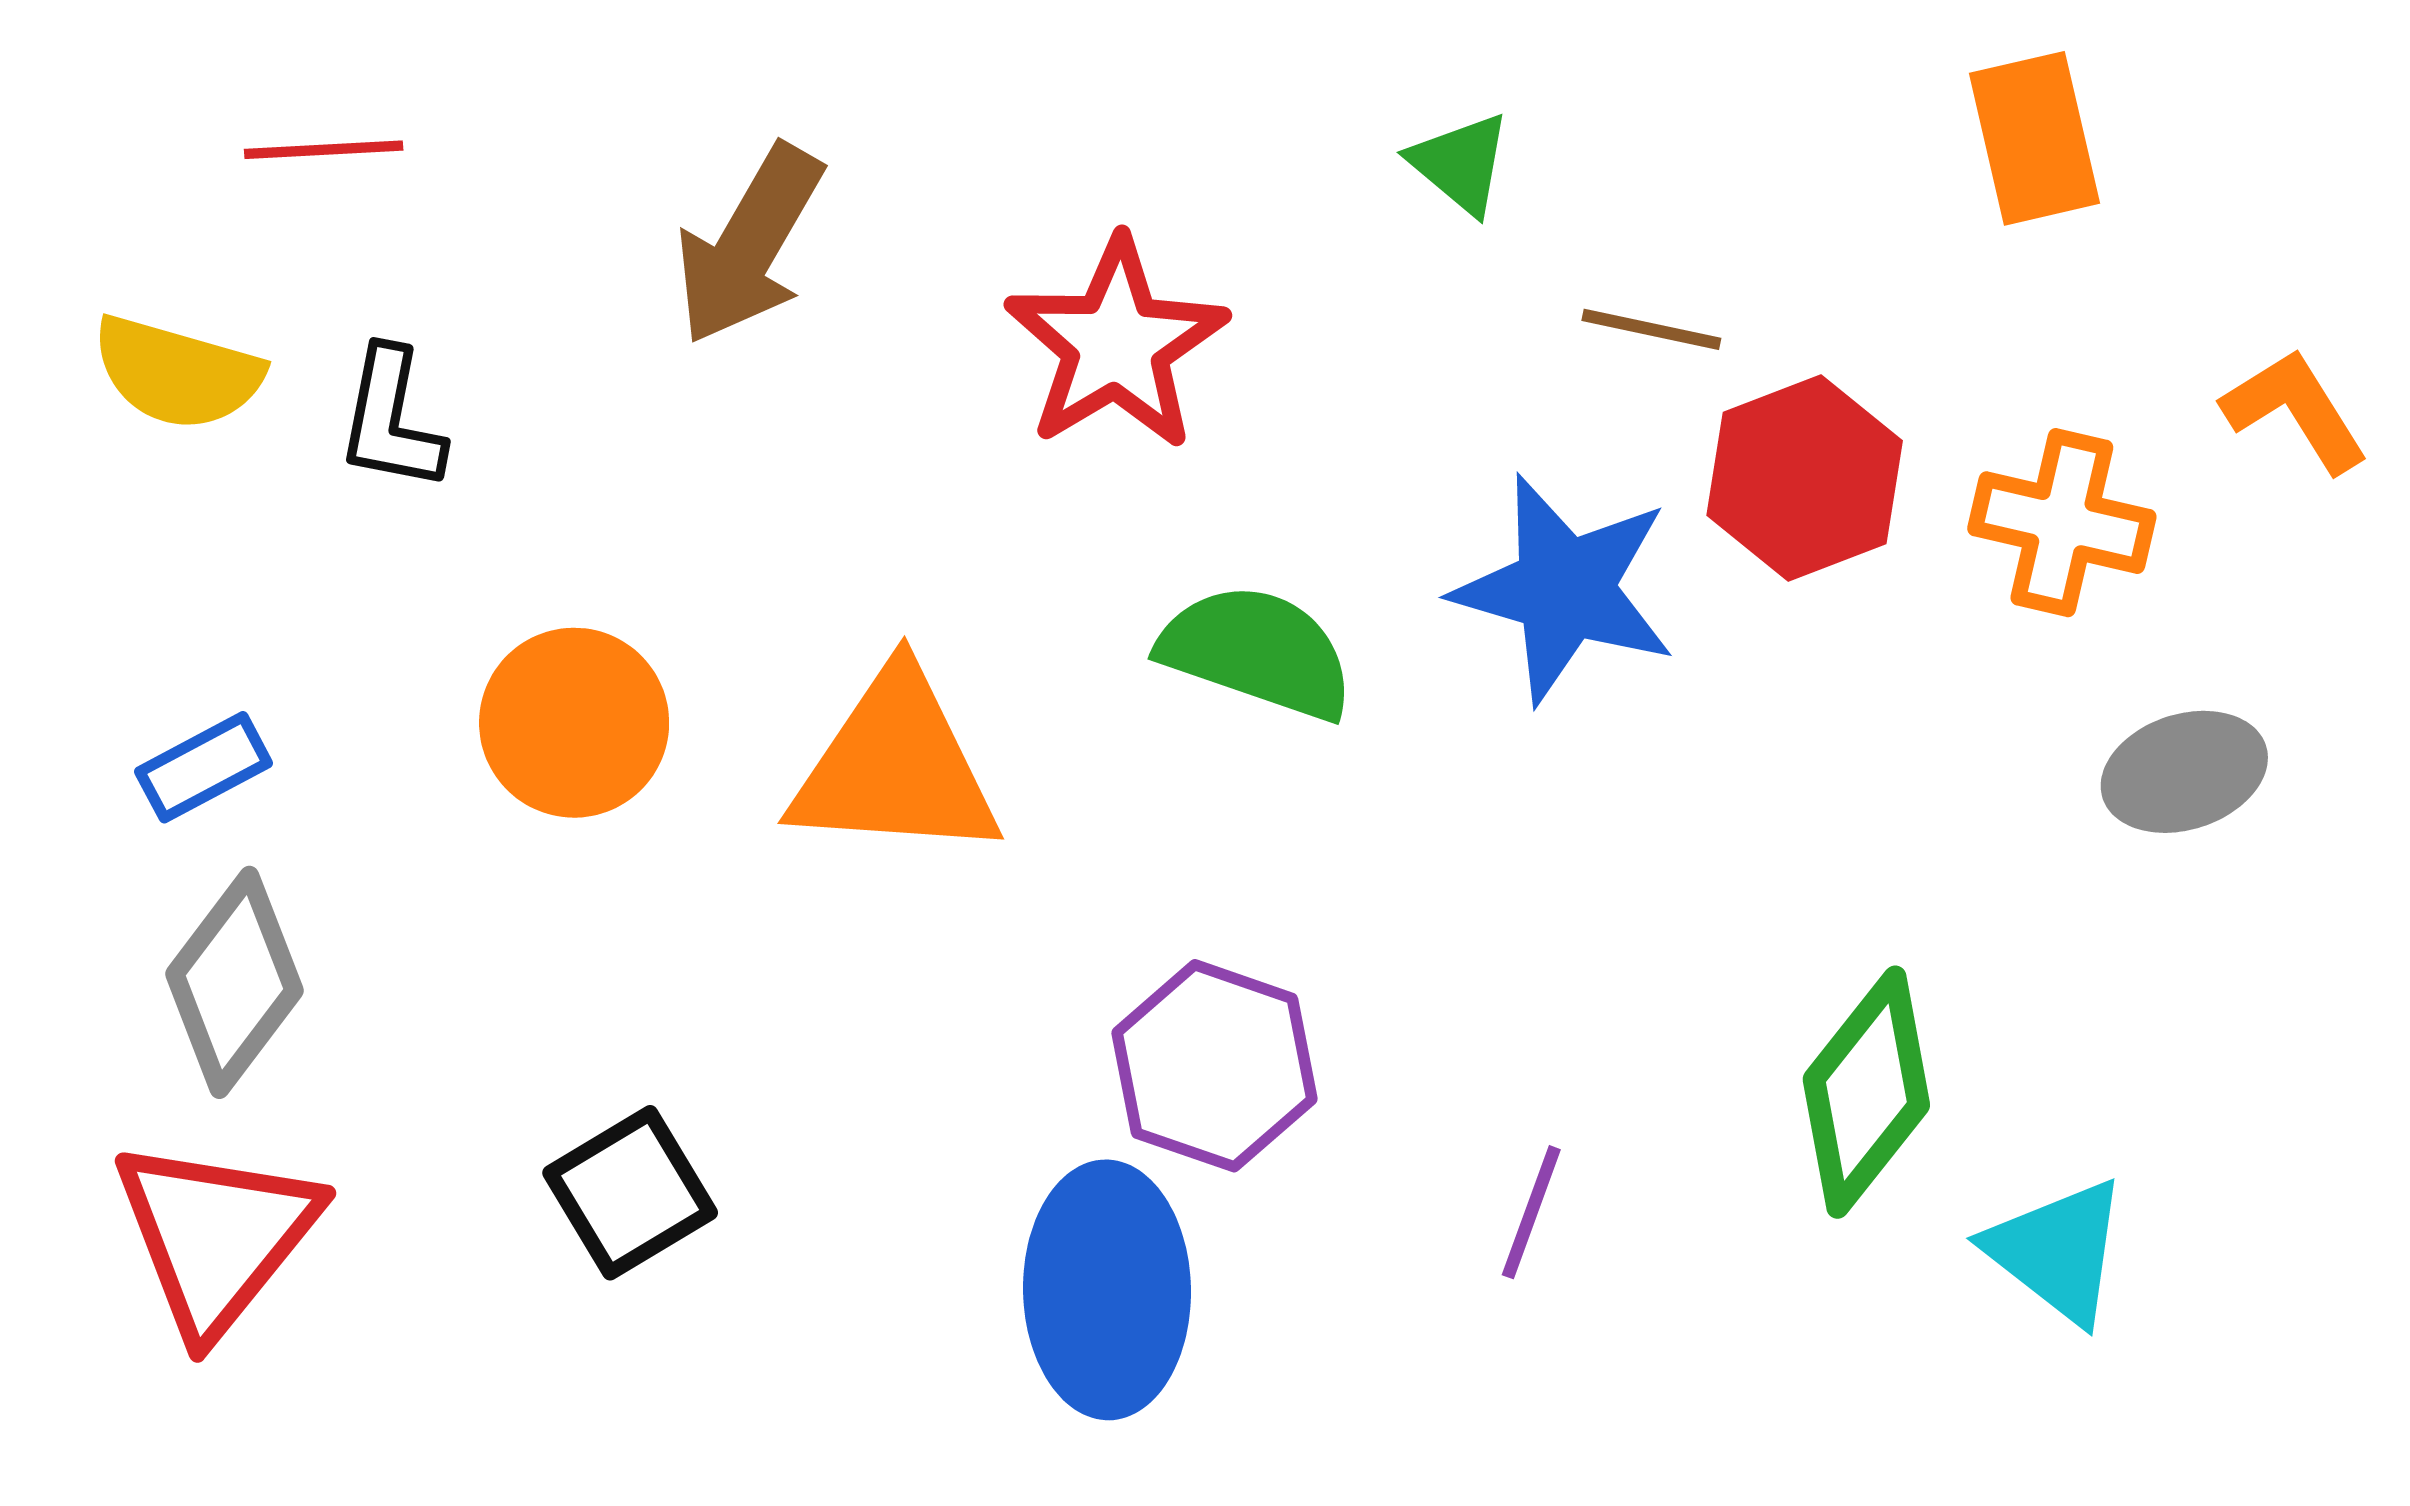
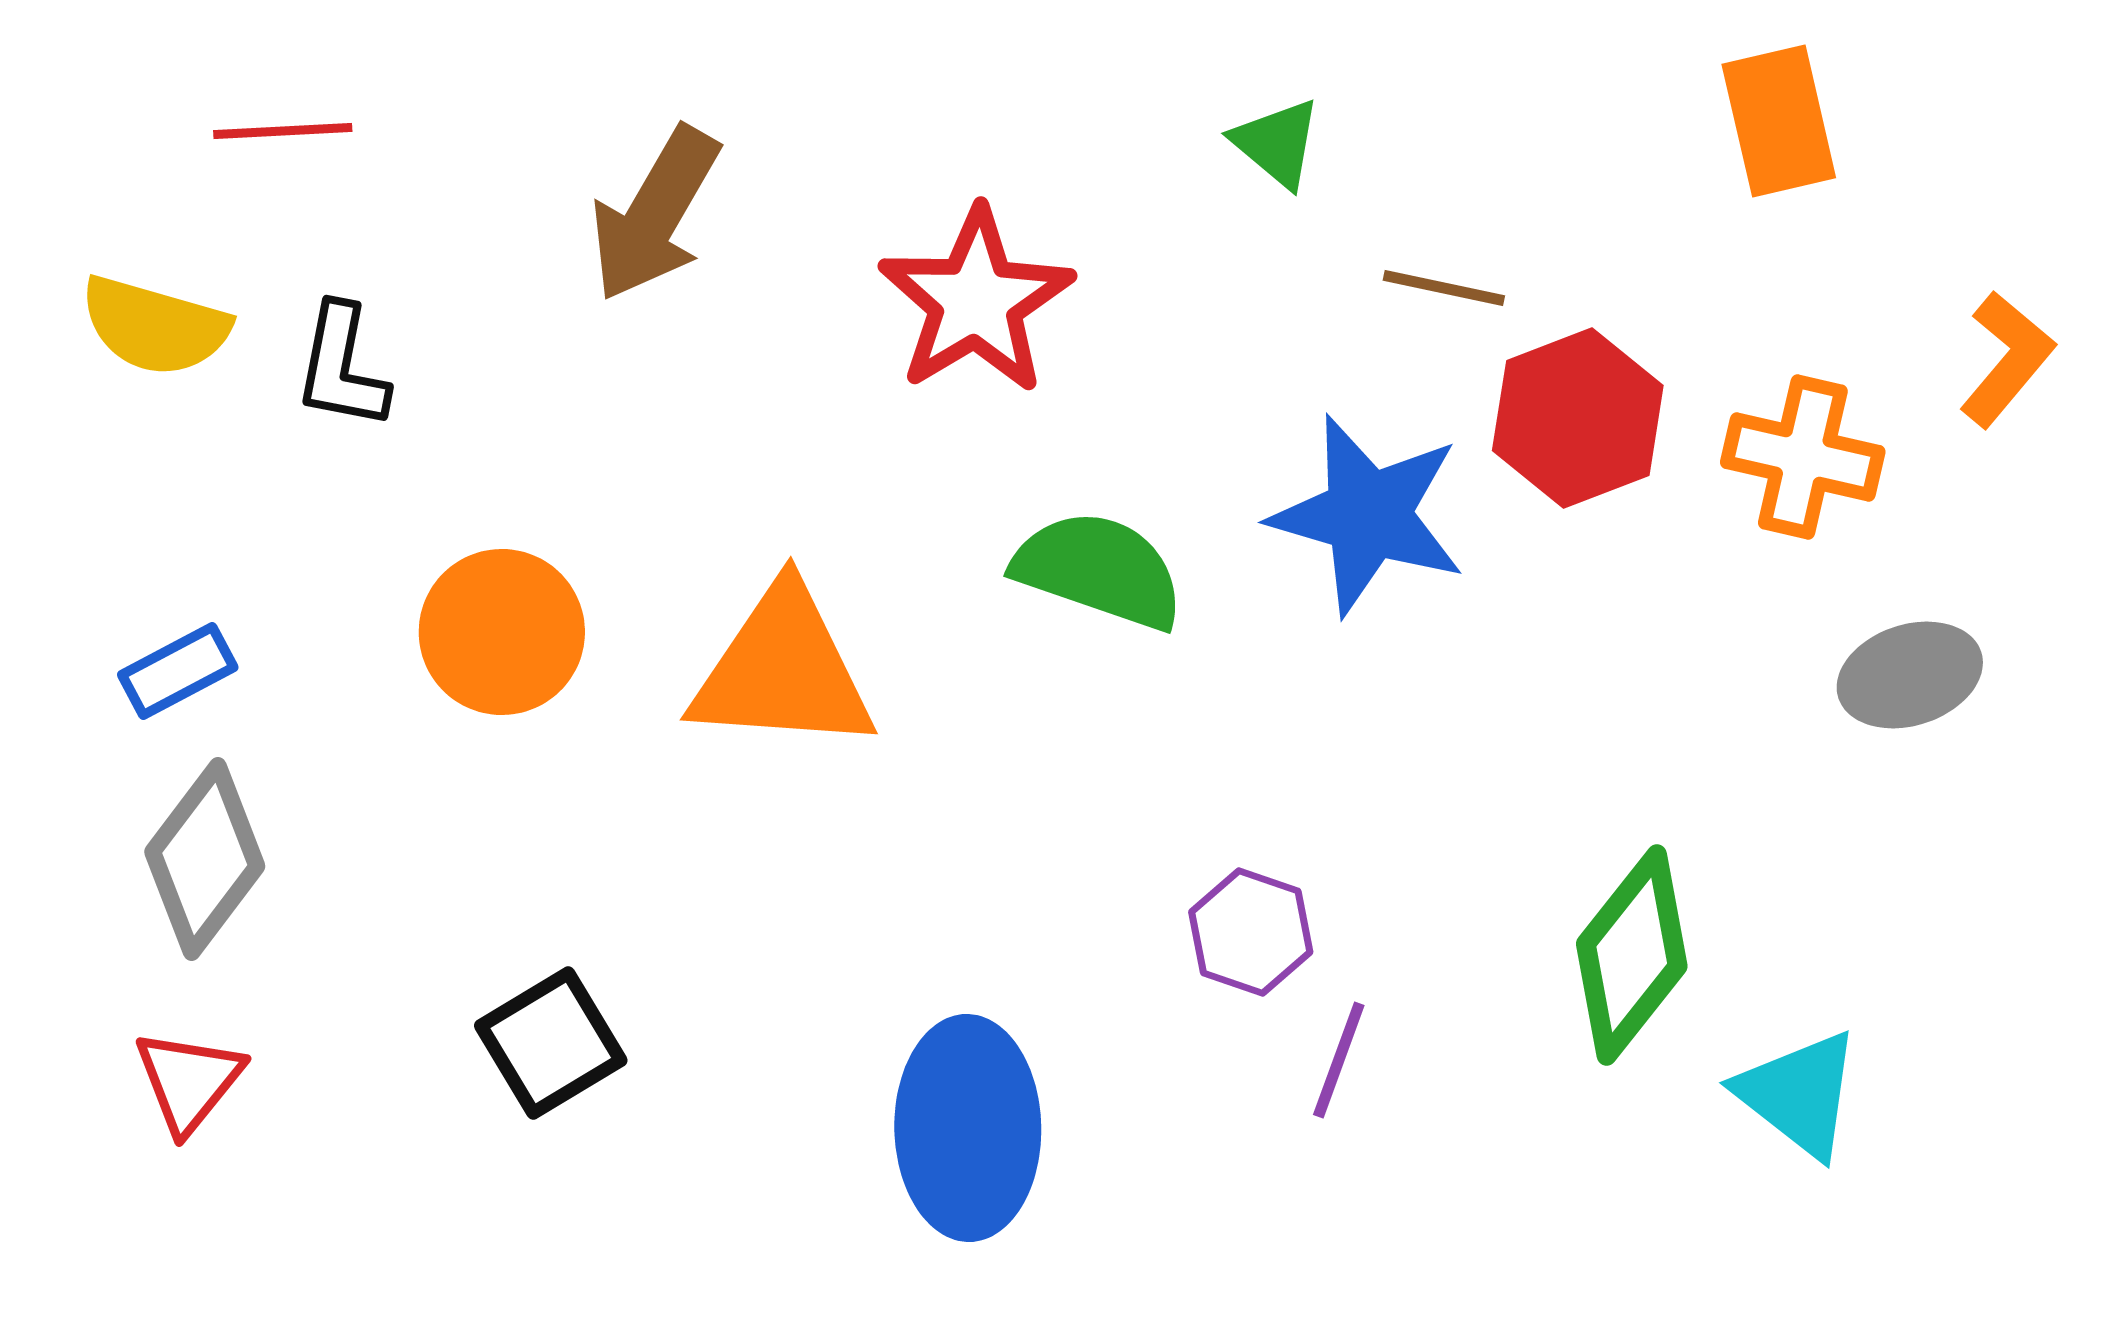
orange L-shape: (2295, 410) -> (2007, 359), turned 72
purple hexagon: (1215, 1066) -> (1251, 932), moved, size x0.7
red triangle: (216, 1236) -> (189, 1081), size x0.6

